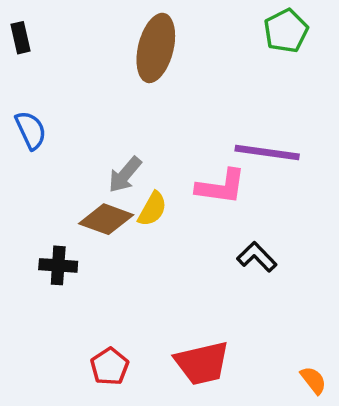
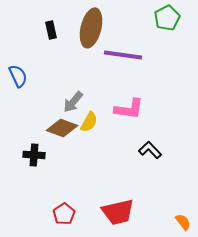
black rectangle: (20, 38) -> (51, 30), moved
purple line: (267, 152) -> (123, 55), moved

